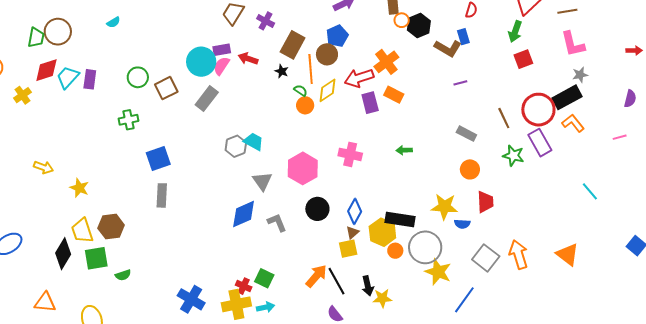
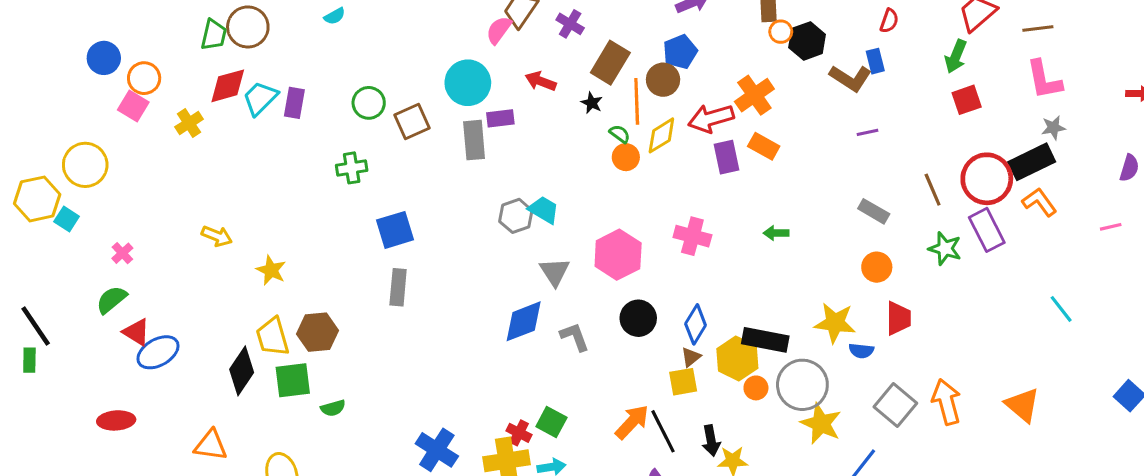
purple rectangle: (222, 50) -> (500, 118), moved
pink semicircle: (221, 66) -> (499, 30), moved
gray rectangle: (207, 98) -> (474, 140), turned -45

